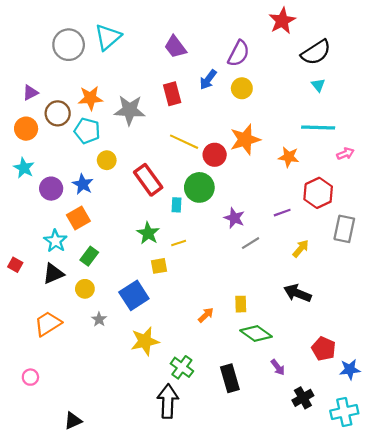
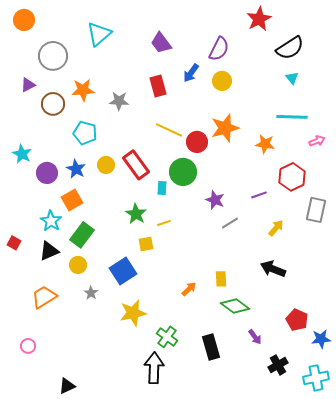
gray circle: (69, 45) -> (53, 56), moved
gray star: (130, 110) -> (119, 101), size x0.7
orange circle: (26, 129) -> (24, 20), moved
cyan pentagon: (87, 131) -> (85, 133), moved
yellow circle: (107, 160) -> (106, 165), moved
green rectangle: (89, 256) -> (82, 235), size x1.4

